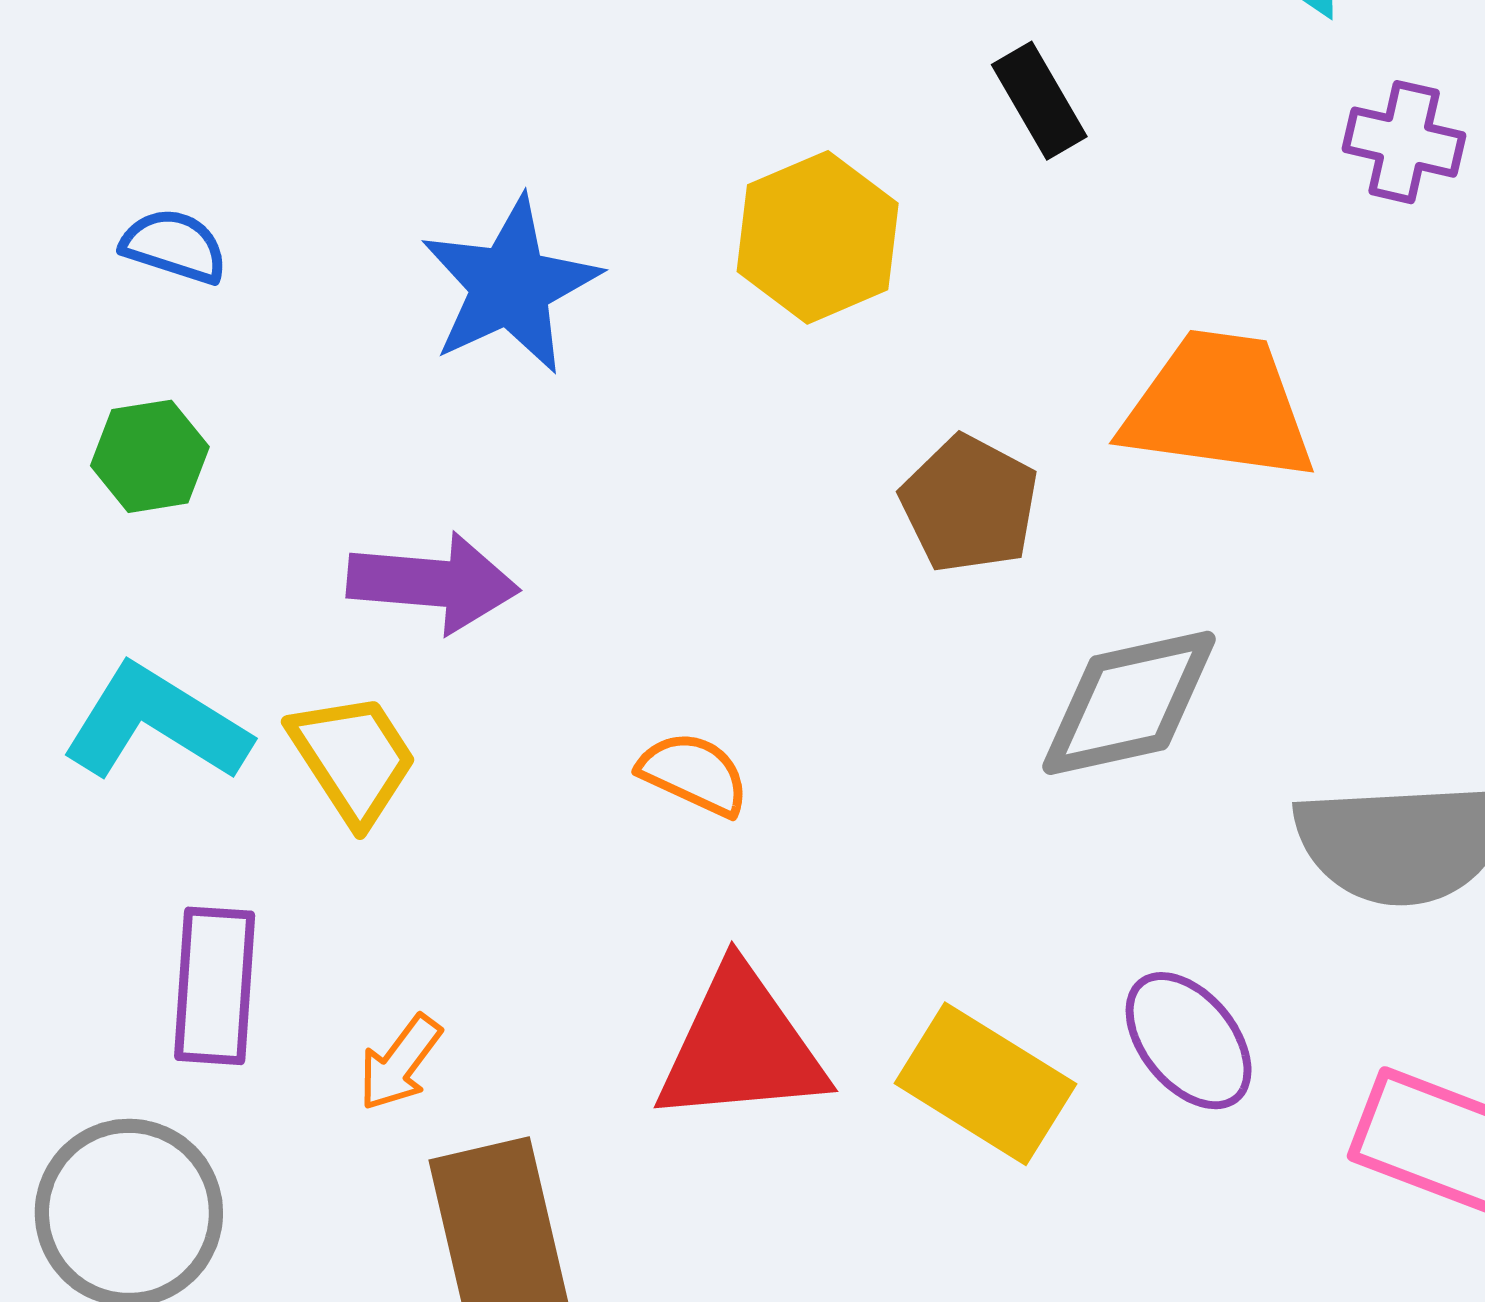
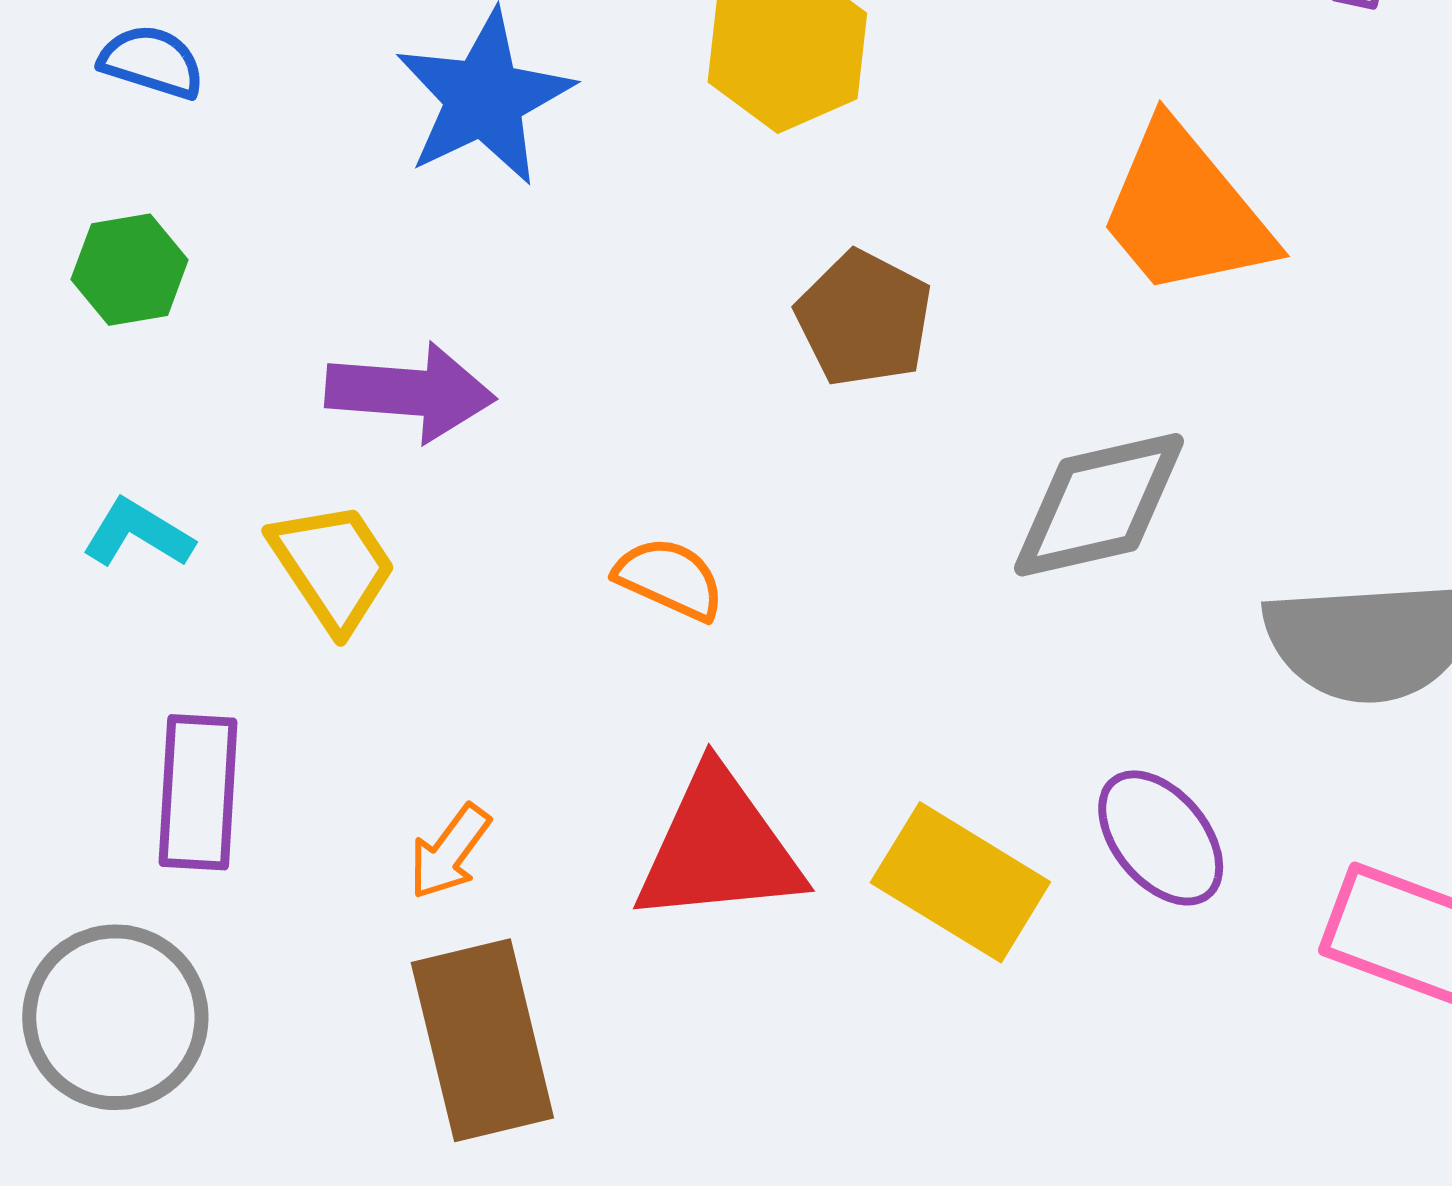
orange trapezoid: (1218, 406) -> (1185, 211), turned -137
brown pentagon: (969, 504) -> (864, 319), moved
cyan L-shape: (156, 723) -> (138, 533), size x0.6
orange arrow: (400, 1063) -> (450, 852), moved

